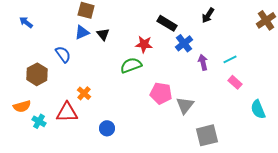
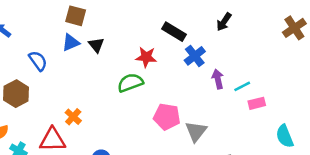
blue semicircle: (63, 54) -> (38, 61), moved
cyan line: (230, 59) -> (242, 86), moved
pink rectangle: (235, 82) -> (257, 103), turned -56

